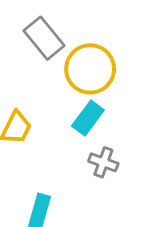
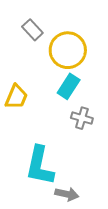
gray rectangle: (44, 38) -> (32, 30), size x0.7

